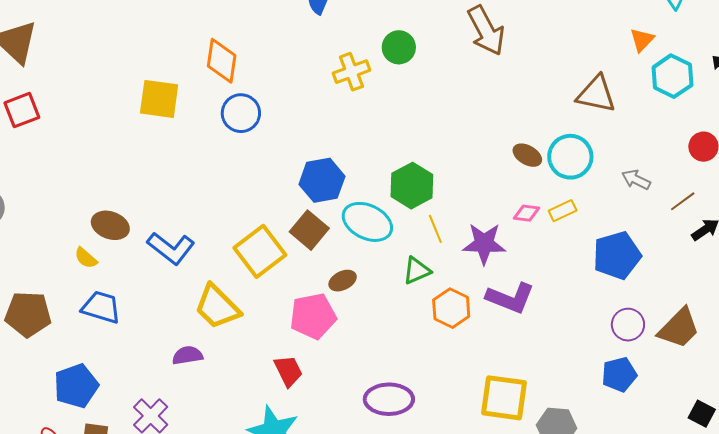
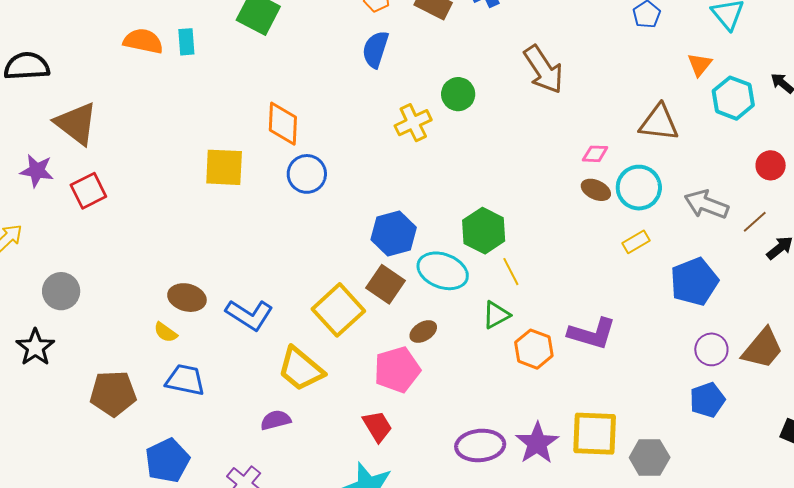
gray arrow: (636, 180) -> (706, 204), size x1.5
pink diamond: (527, 213) -> (595, 154), moved
purple star: (484, 244) -> (537, 443), moved, turned -30

